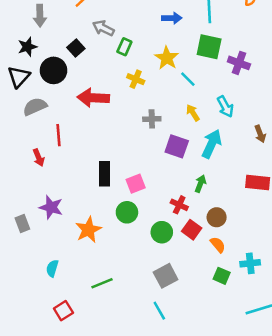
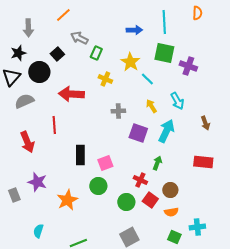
red line: (58, 135) -> (54, 125), moved
red arrow: (39, 158) -> (27, 142), size x1.5
orange semicircle: (218, 245) -> (171, 212), turned 120

